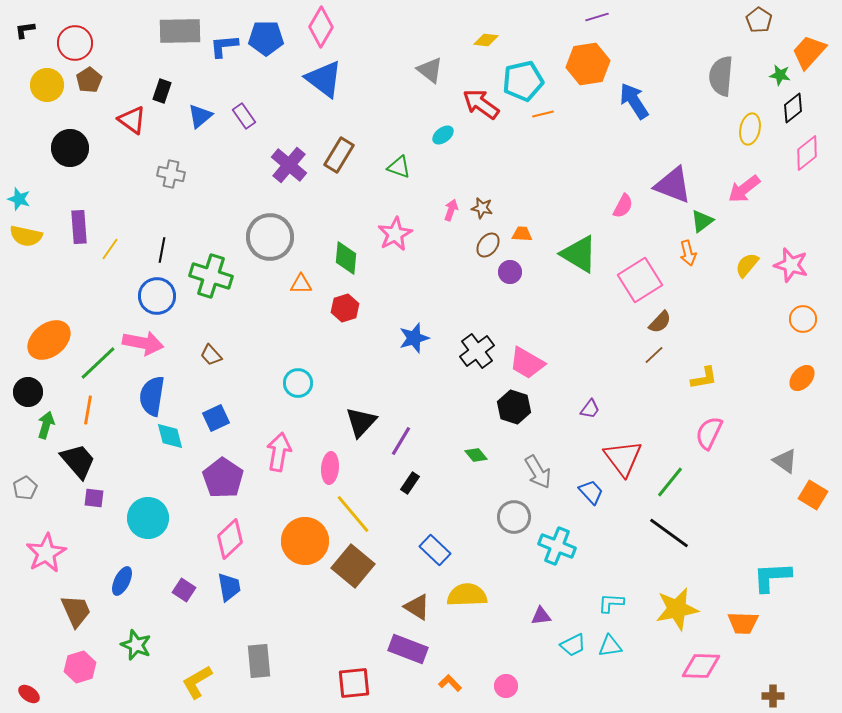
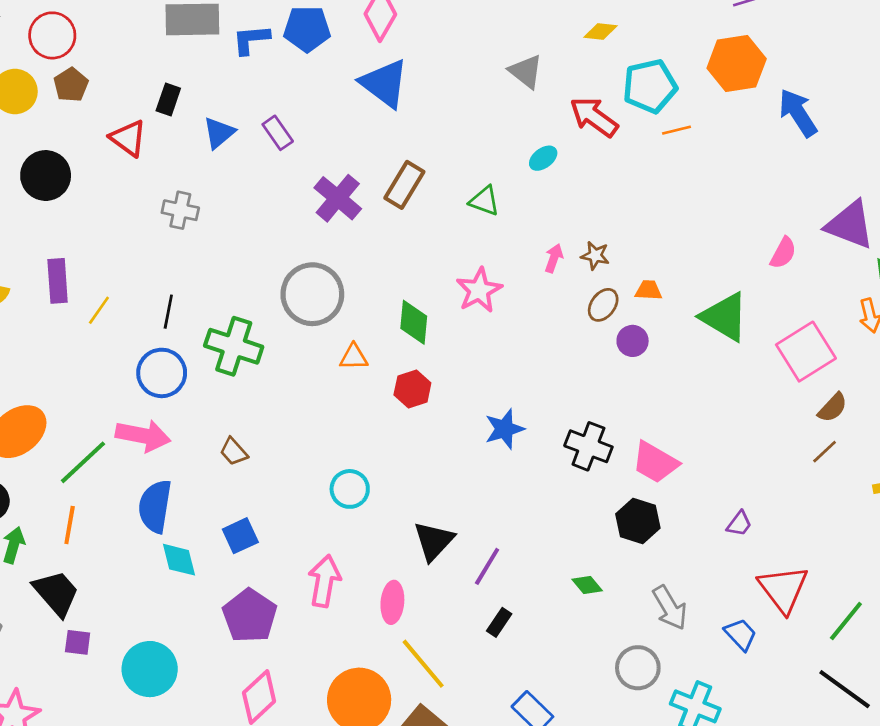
black cross: (477, 351) -> (588, 446), turned -32

